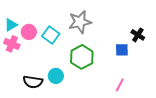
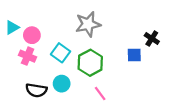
cyan square: (51, 35) -> (61, 53), moved
pink cross: (12, 44) -> (28, 56), moved
pink line: (120, 85) -> (100, 94), moved, turned -64

